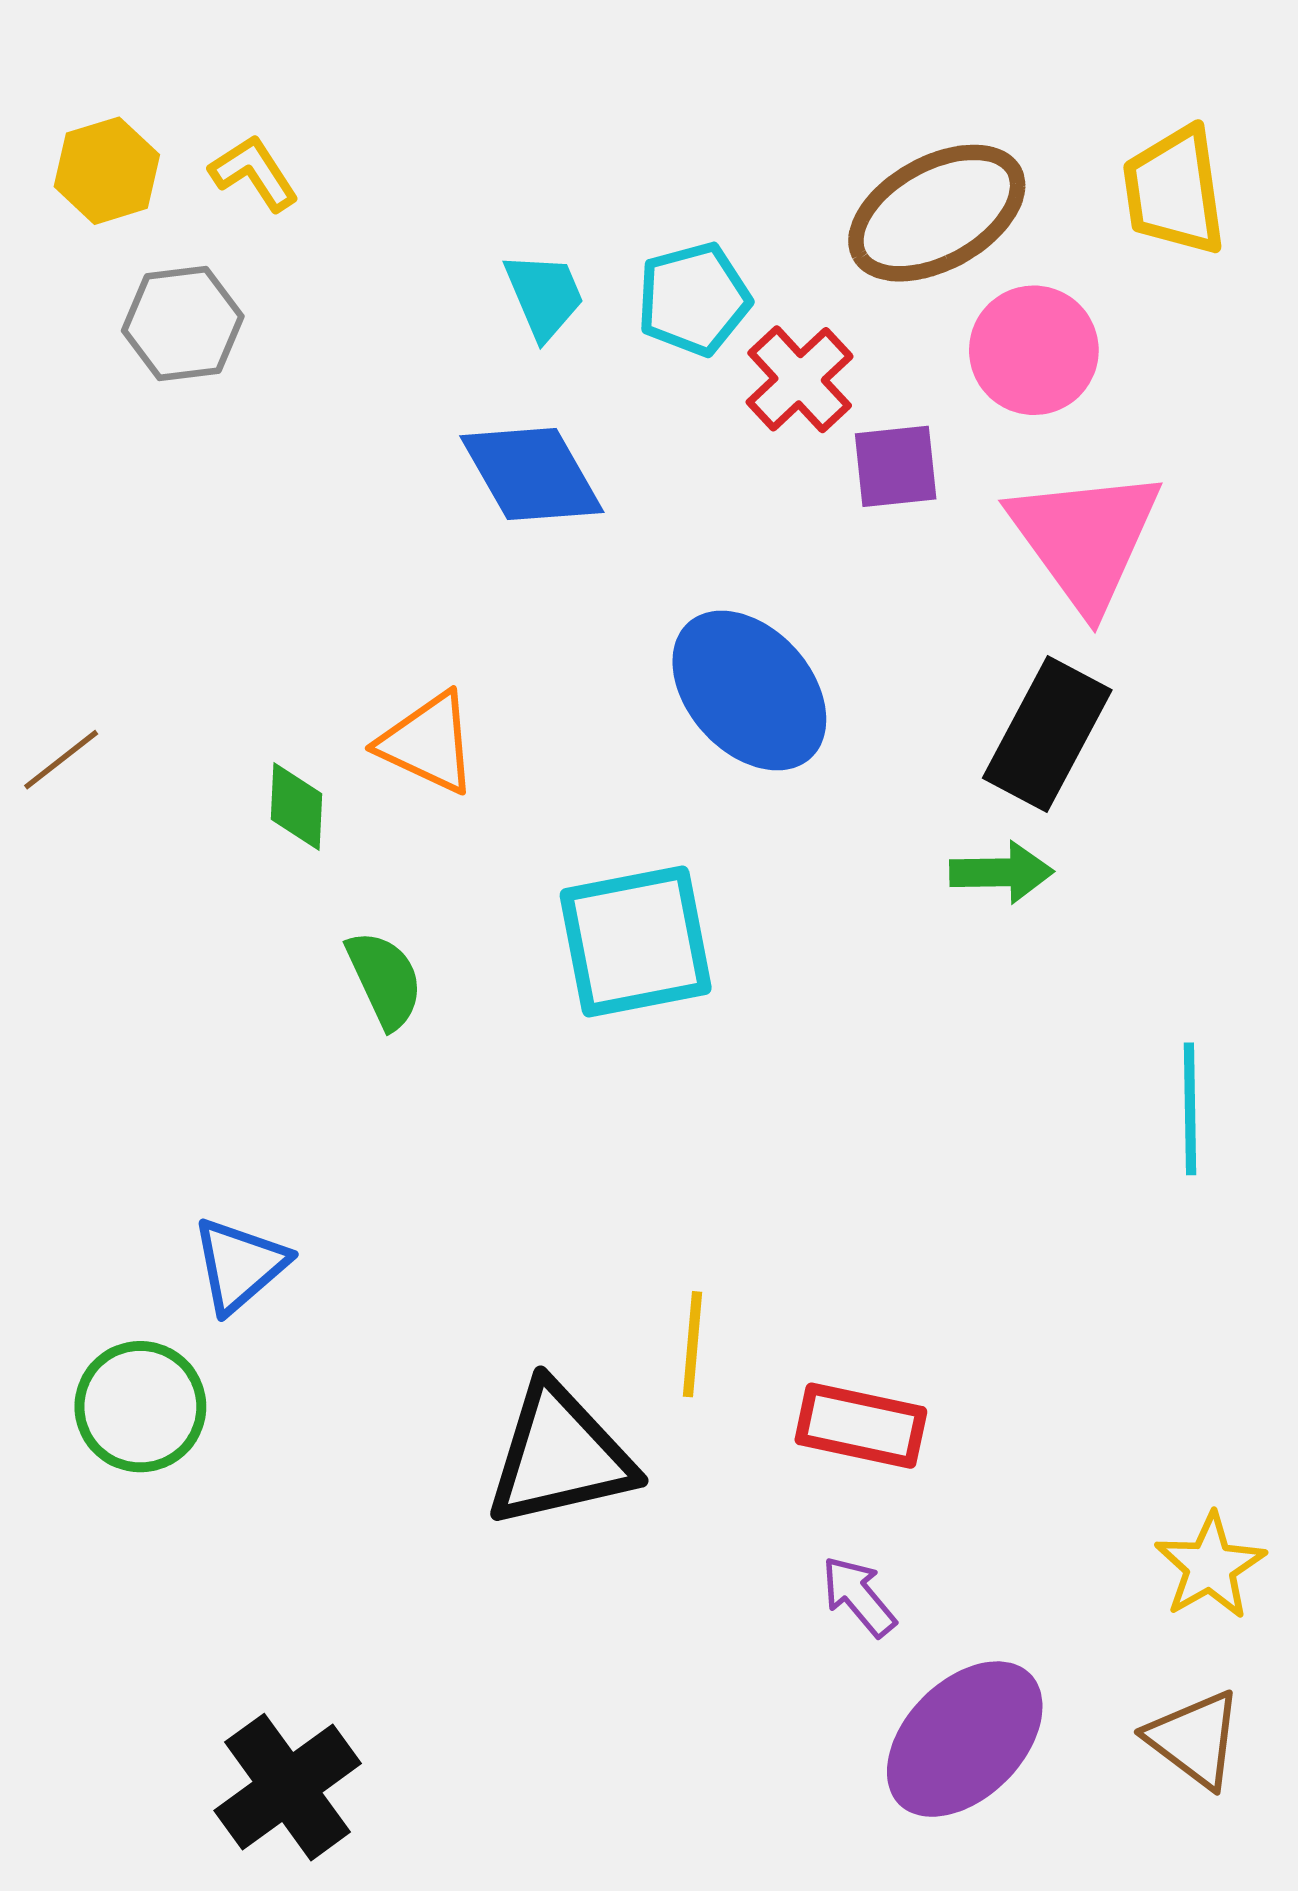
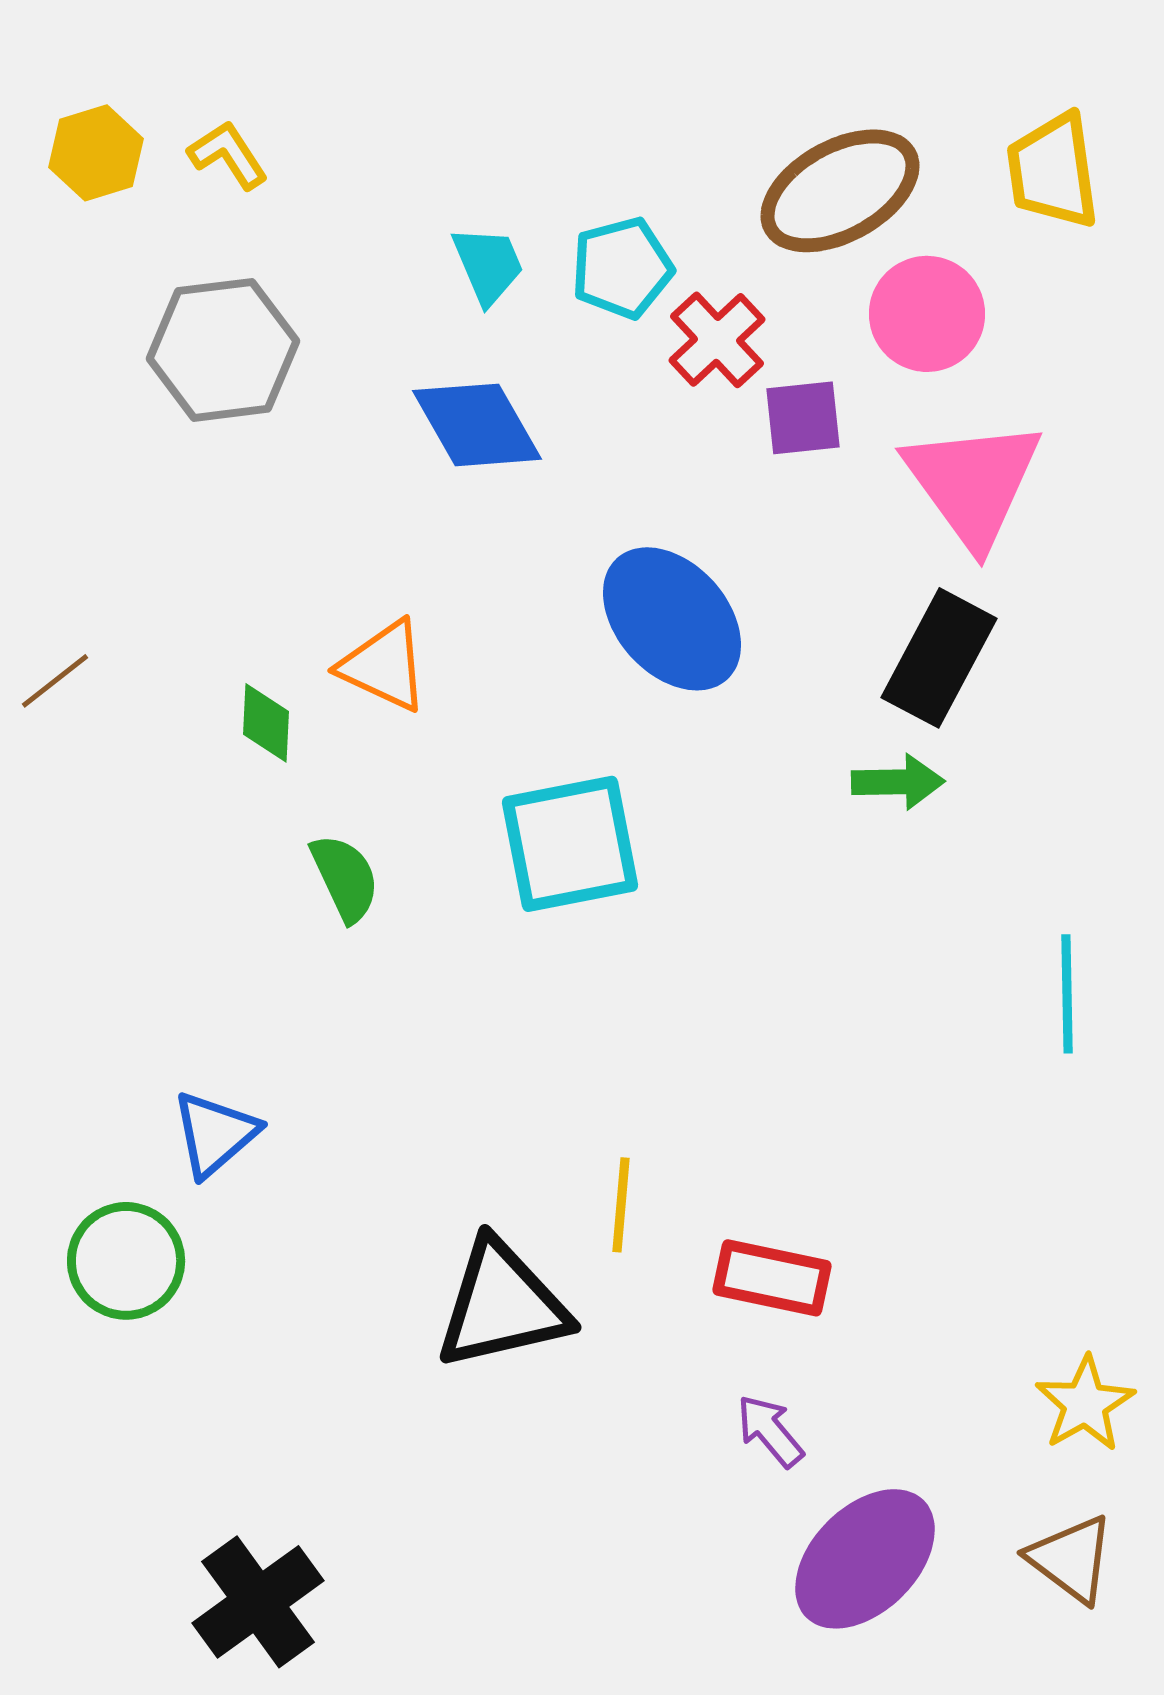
gray hexagon: (183, 323) -> (223, 350), moved, size x1.4

